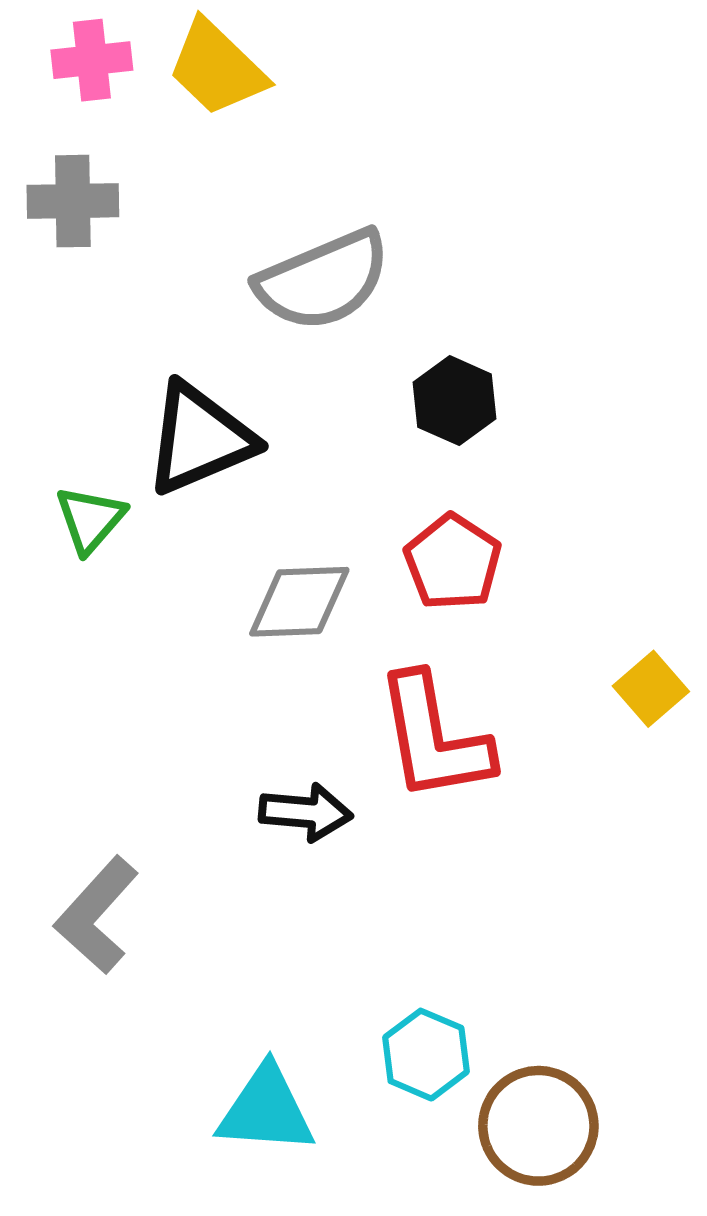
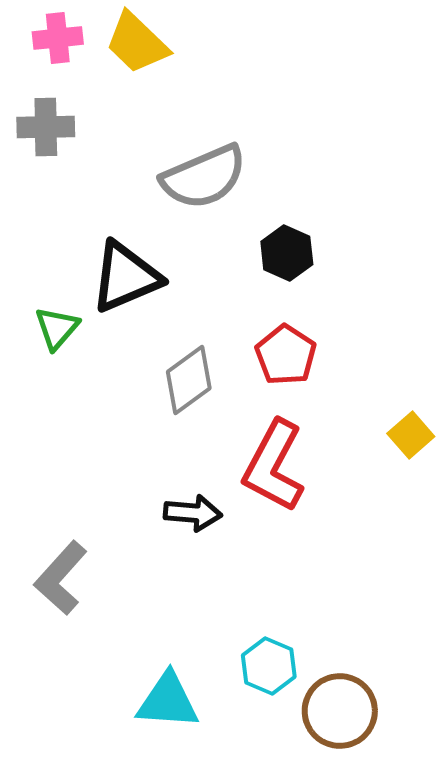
gray diamond: (299, 602) -> (189, 380), turned -34
red L-shape: (434, 738) -> (274, 466), turned 38

